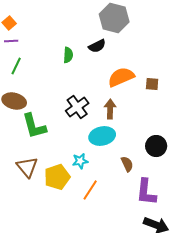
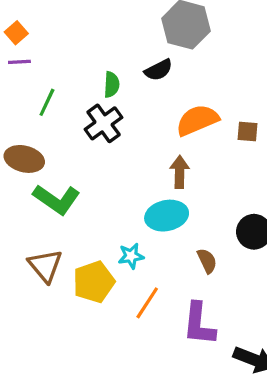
green line: (16, 66) -> (47, 102), moved
black cross: (77, 107) -> (104, 123), moved
green L-shape: (34, 126) -> (57, 199), turned -40
purple L-shape: (146, 192) -> (199, 324), moved

